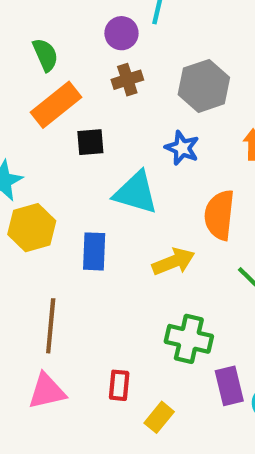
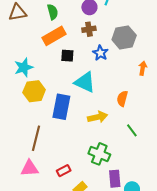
blue star: (182, 148) -> (100, 53), moved
orange semicircle: (219, 215) -> (122, 99), size x0.7
blue rectangle: (94, 251) -> (61, 107), size x1.4
red rectangle: (119, 385) -> (64, 171), turned 48

